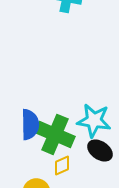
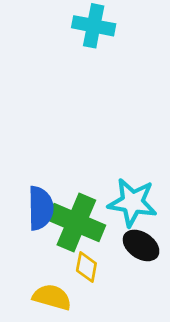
yellow diamond: (62, 165) -> (86, 267), turned -55

